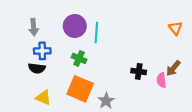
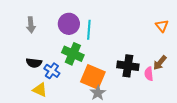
blue cross: (42, 51) -> (52, 71), moved, turned 35
green cross: (79, 58) -> (73, 54), size x1.5
black cross: (139, 71) -> (128, 66), size x1.5
orange square: (80, 89) -> (93, 77), moved

